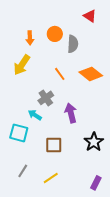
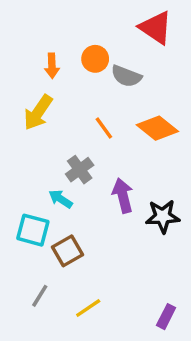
red triangle: (90, 16) -> (156, 28), size x1.5
gray semicircle: (73, 44) -> (126, 76), turned 108
black star: (94, 142) -> (163, 216), moved, turned 30
brown square: (54, 145) -> (67, 251), moved, turned -30

